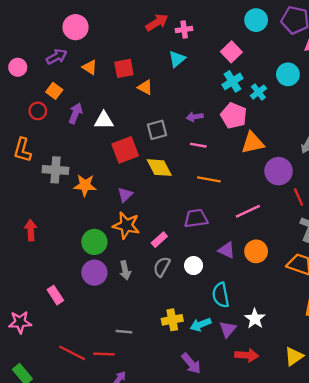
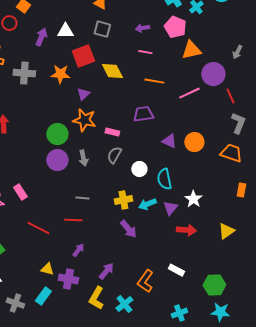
purple arrow: (76, 113) -> (41, 37), moved
gray square: (157, 130) -> (102, 29), moved, turned 30
orange star: (85, 185) -> (60, 74), moved
pink line: (248, 211) -> (189, 93), moved
pink rectangle: (159, 240) -> (112, 132), turned 56
white circle: (194, 266) -> (139, 169), moved
pink rectangle: (55, 295) -> (20, 192), moved
gray line: (124, 332) -> (82, 198), moved
red line: (104, 354) -> (73, 220), moved
purple arrow: (191, 363) -> (128, 229), moved

